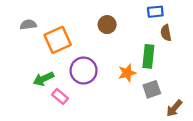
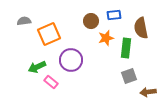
blue rectangle: (155, 12) -> (114, 15), moved
brown semicircle: (166, 33) -> (141, 28), size x1.5
orange star: (127, 73) -> (106, 38), moved
brown arrow: (174, 108) -> (148, 92), turned 42

